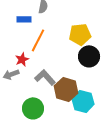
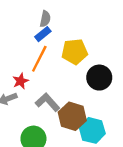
blue rectangle: (24, 19) -> (43, 34), moved, turned -40
yellow pentagon: (80, 34) -> (75, 52), moved

